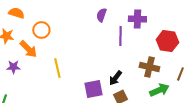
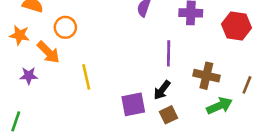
purple line: (120, 36) -> (169, 53), moved
red hexagon: (167, 41) -> (237, 26), moved

